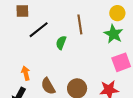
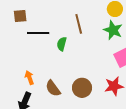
black line: (39, 30) -> (38, 33), turned 45

